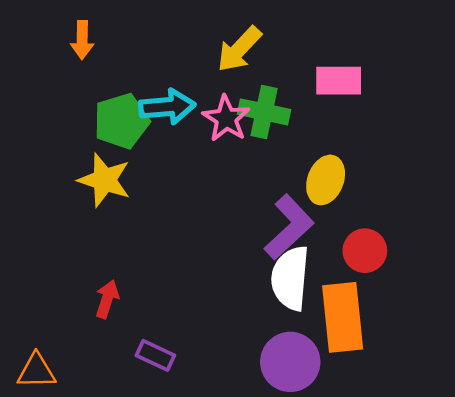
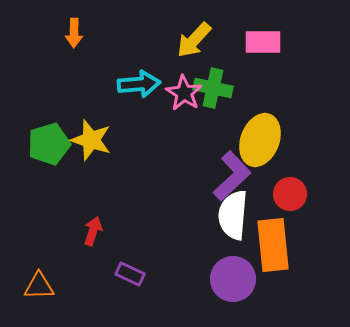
pink rectangle: (339, 81) -> (263, 42), moved
green pentagon: (121, 121) -> (49, 144), moved
yellow ellipse: (326, 180) -> (260, 140), size x1.4

